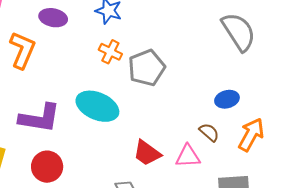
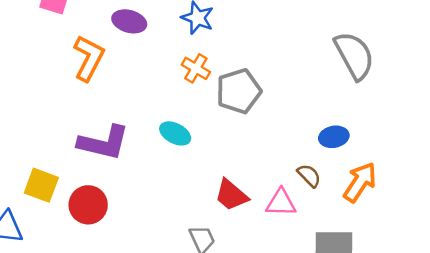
cyan ellipse: (97, 106) -> (175, 133), size x0.6
red circle: (47, 167) -> (88, 205), moved

